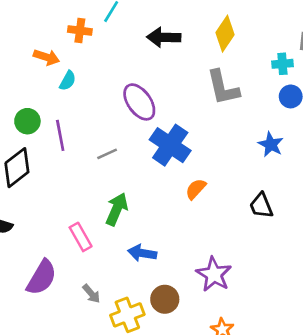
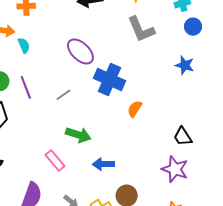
cyan semicircle: (68, 81) -> (24, 45), turned -42
black trapezoid: (261, 206) -> (183, 137), moved
green arrow: (117, 209) -> (78, 135), turned 95
purple star: (214, 274) -> (175, 169), moved

